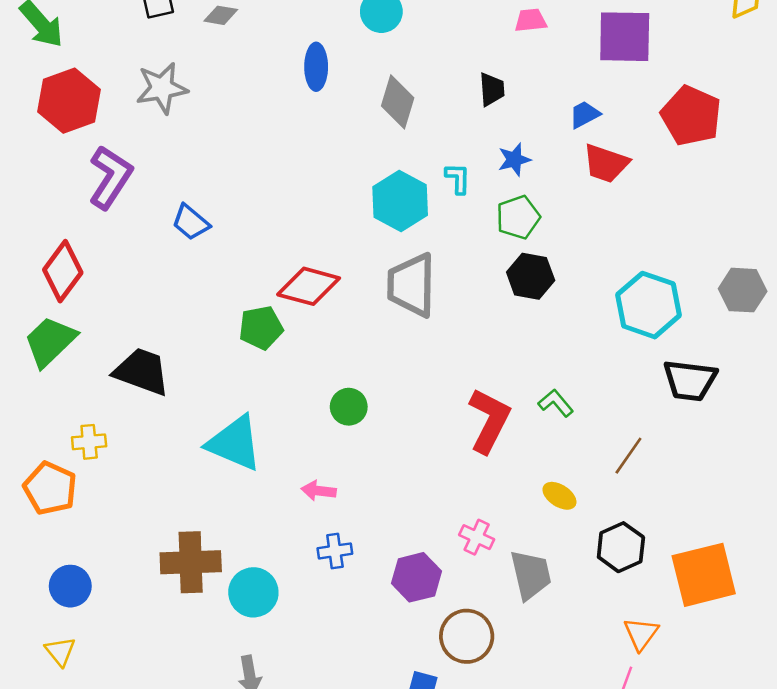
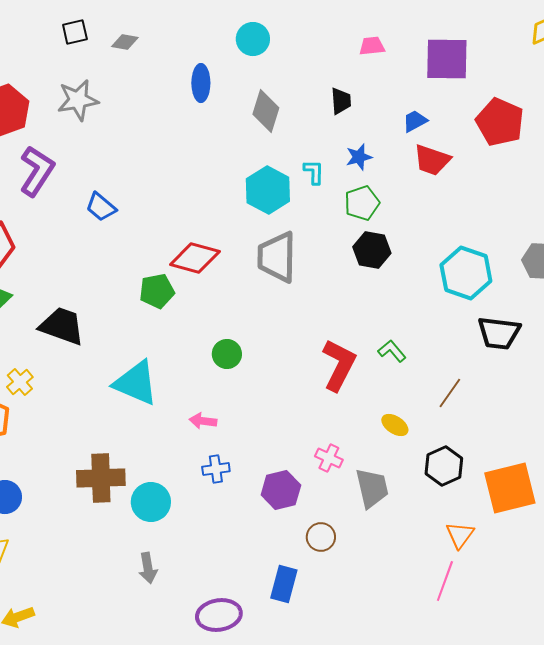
yellow cross: (89, 442) -> (20, 382), turned -36
brown circle: (467, 636) -> (321, 537), size x0.7

